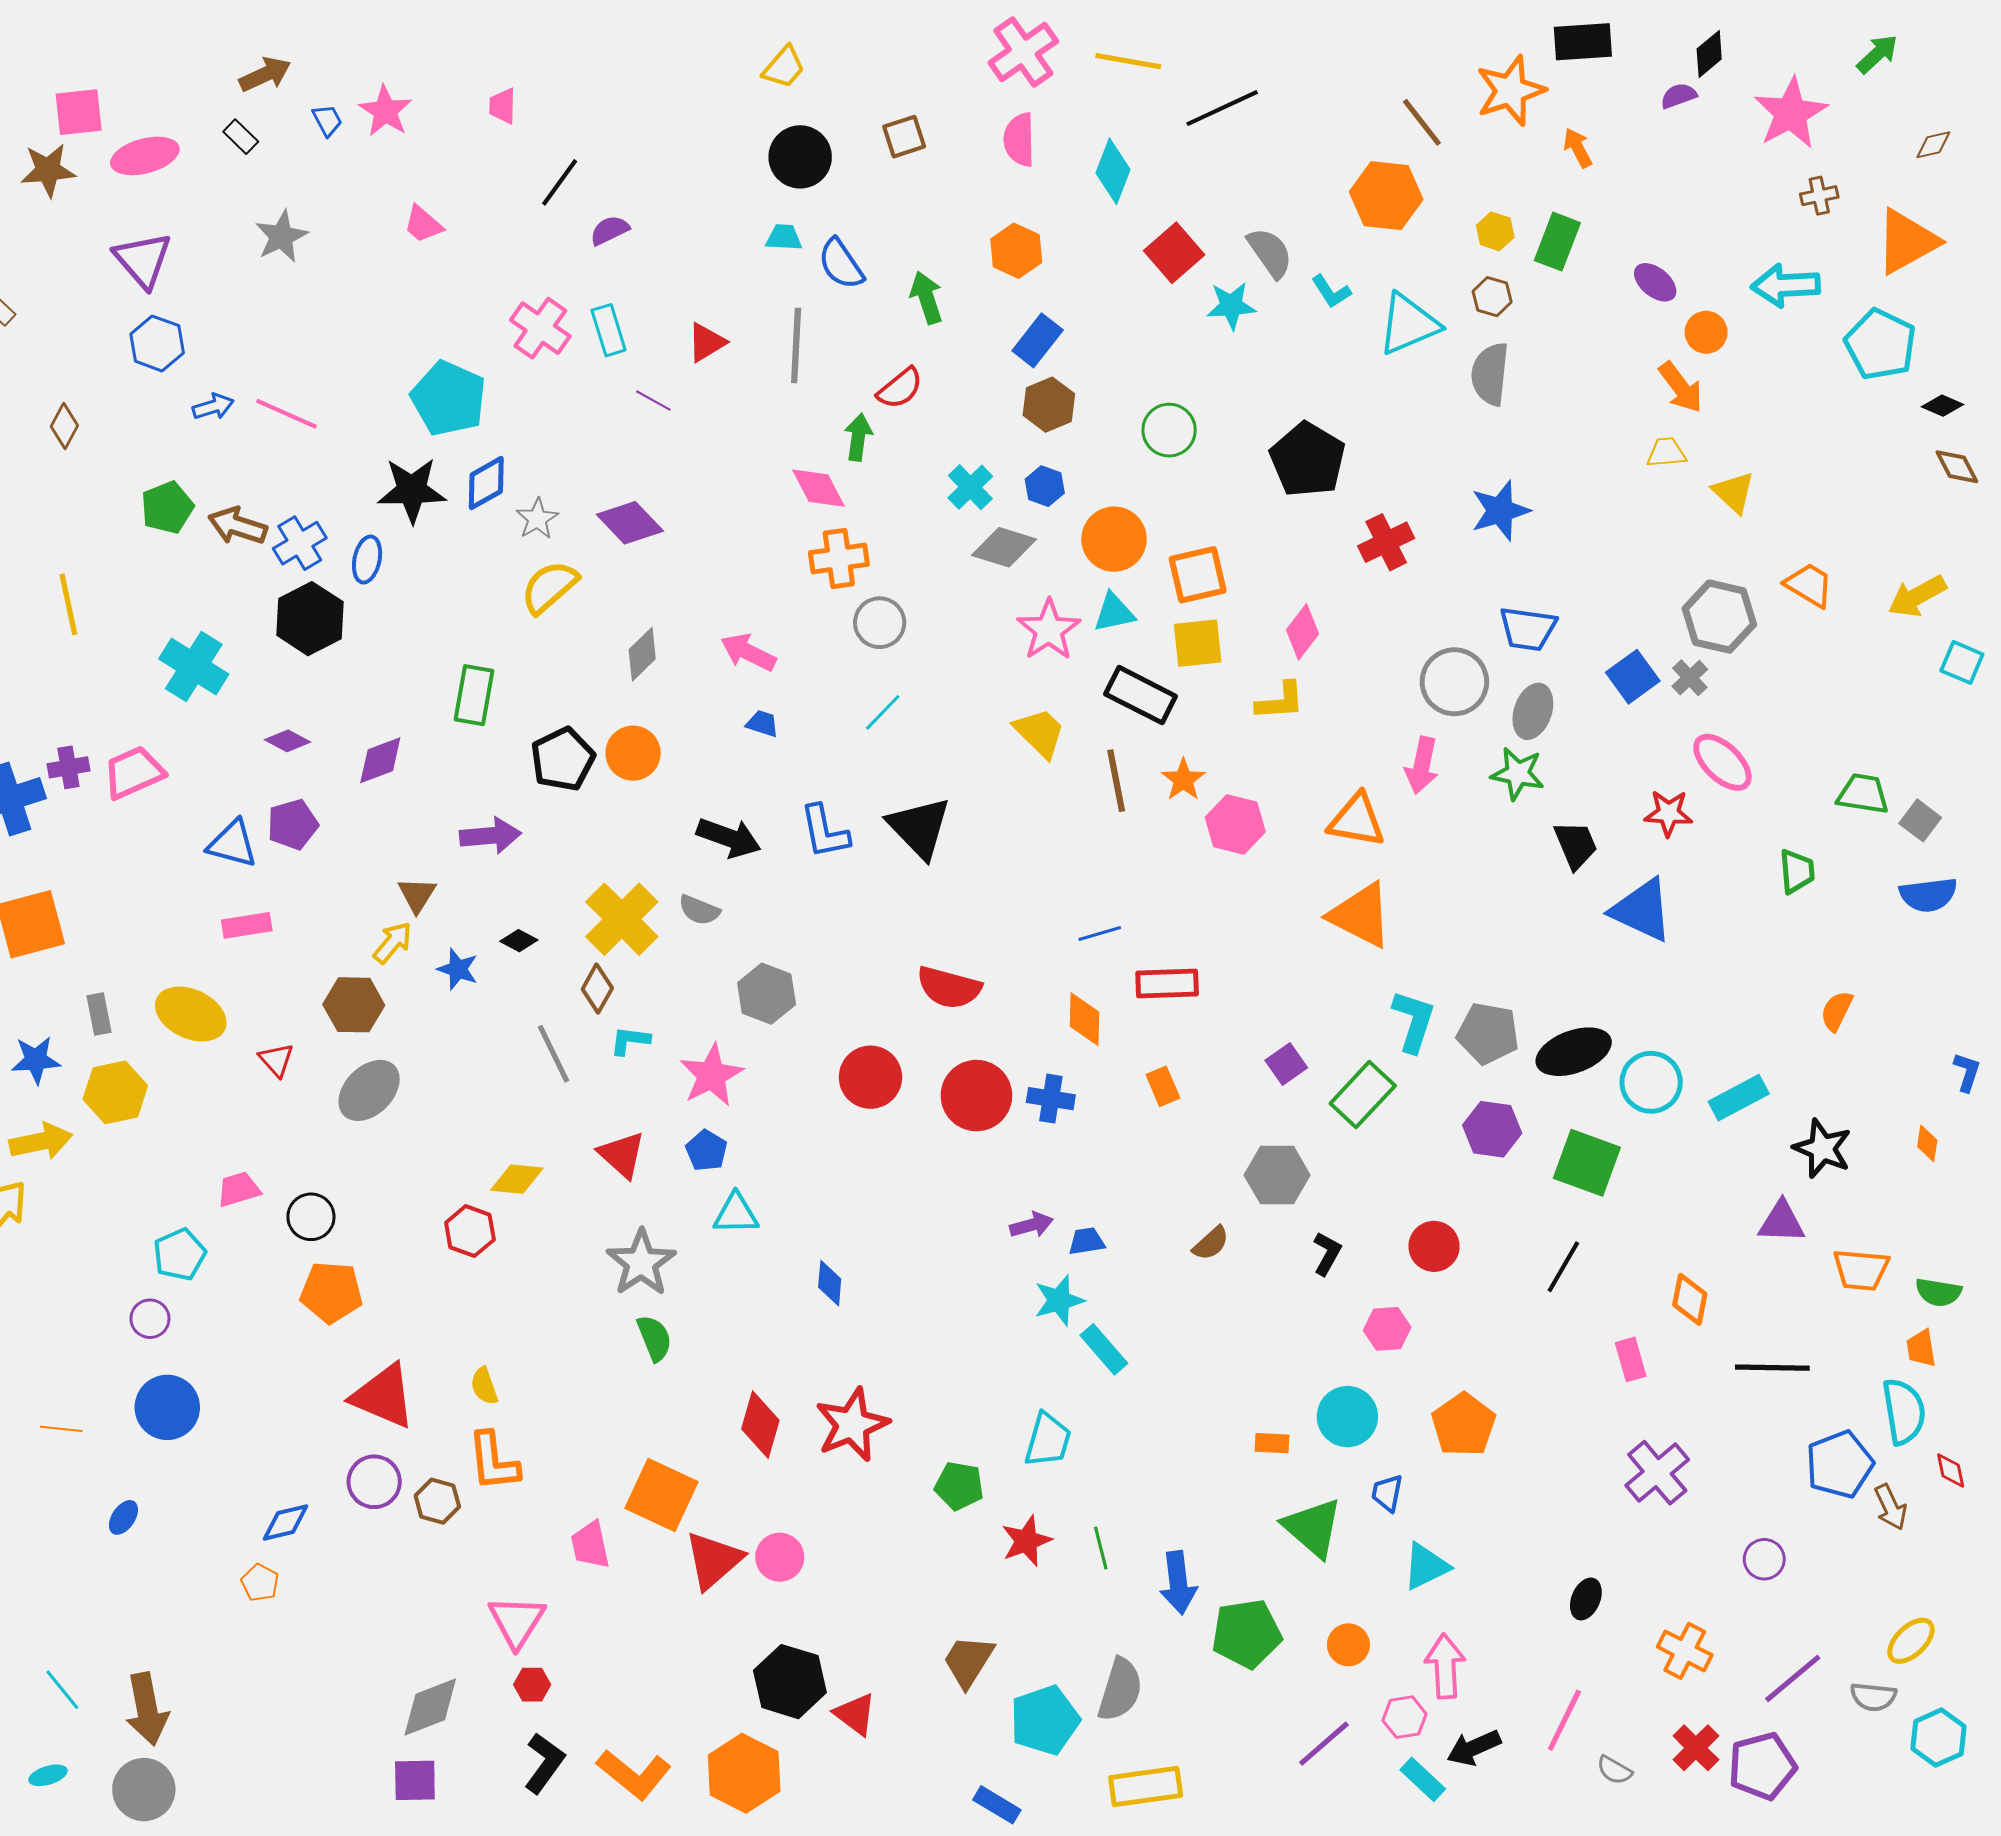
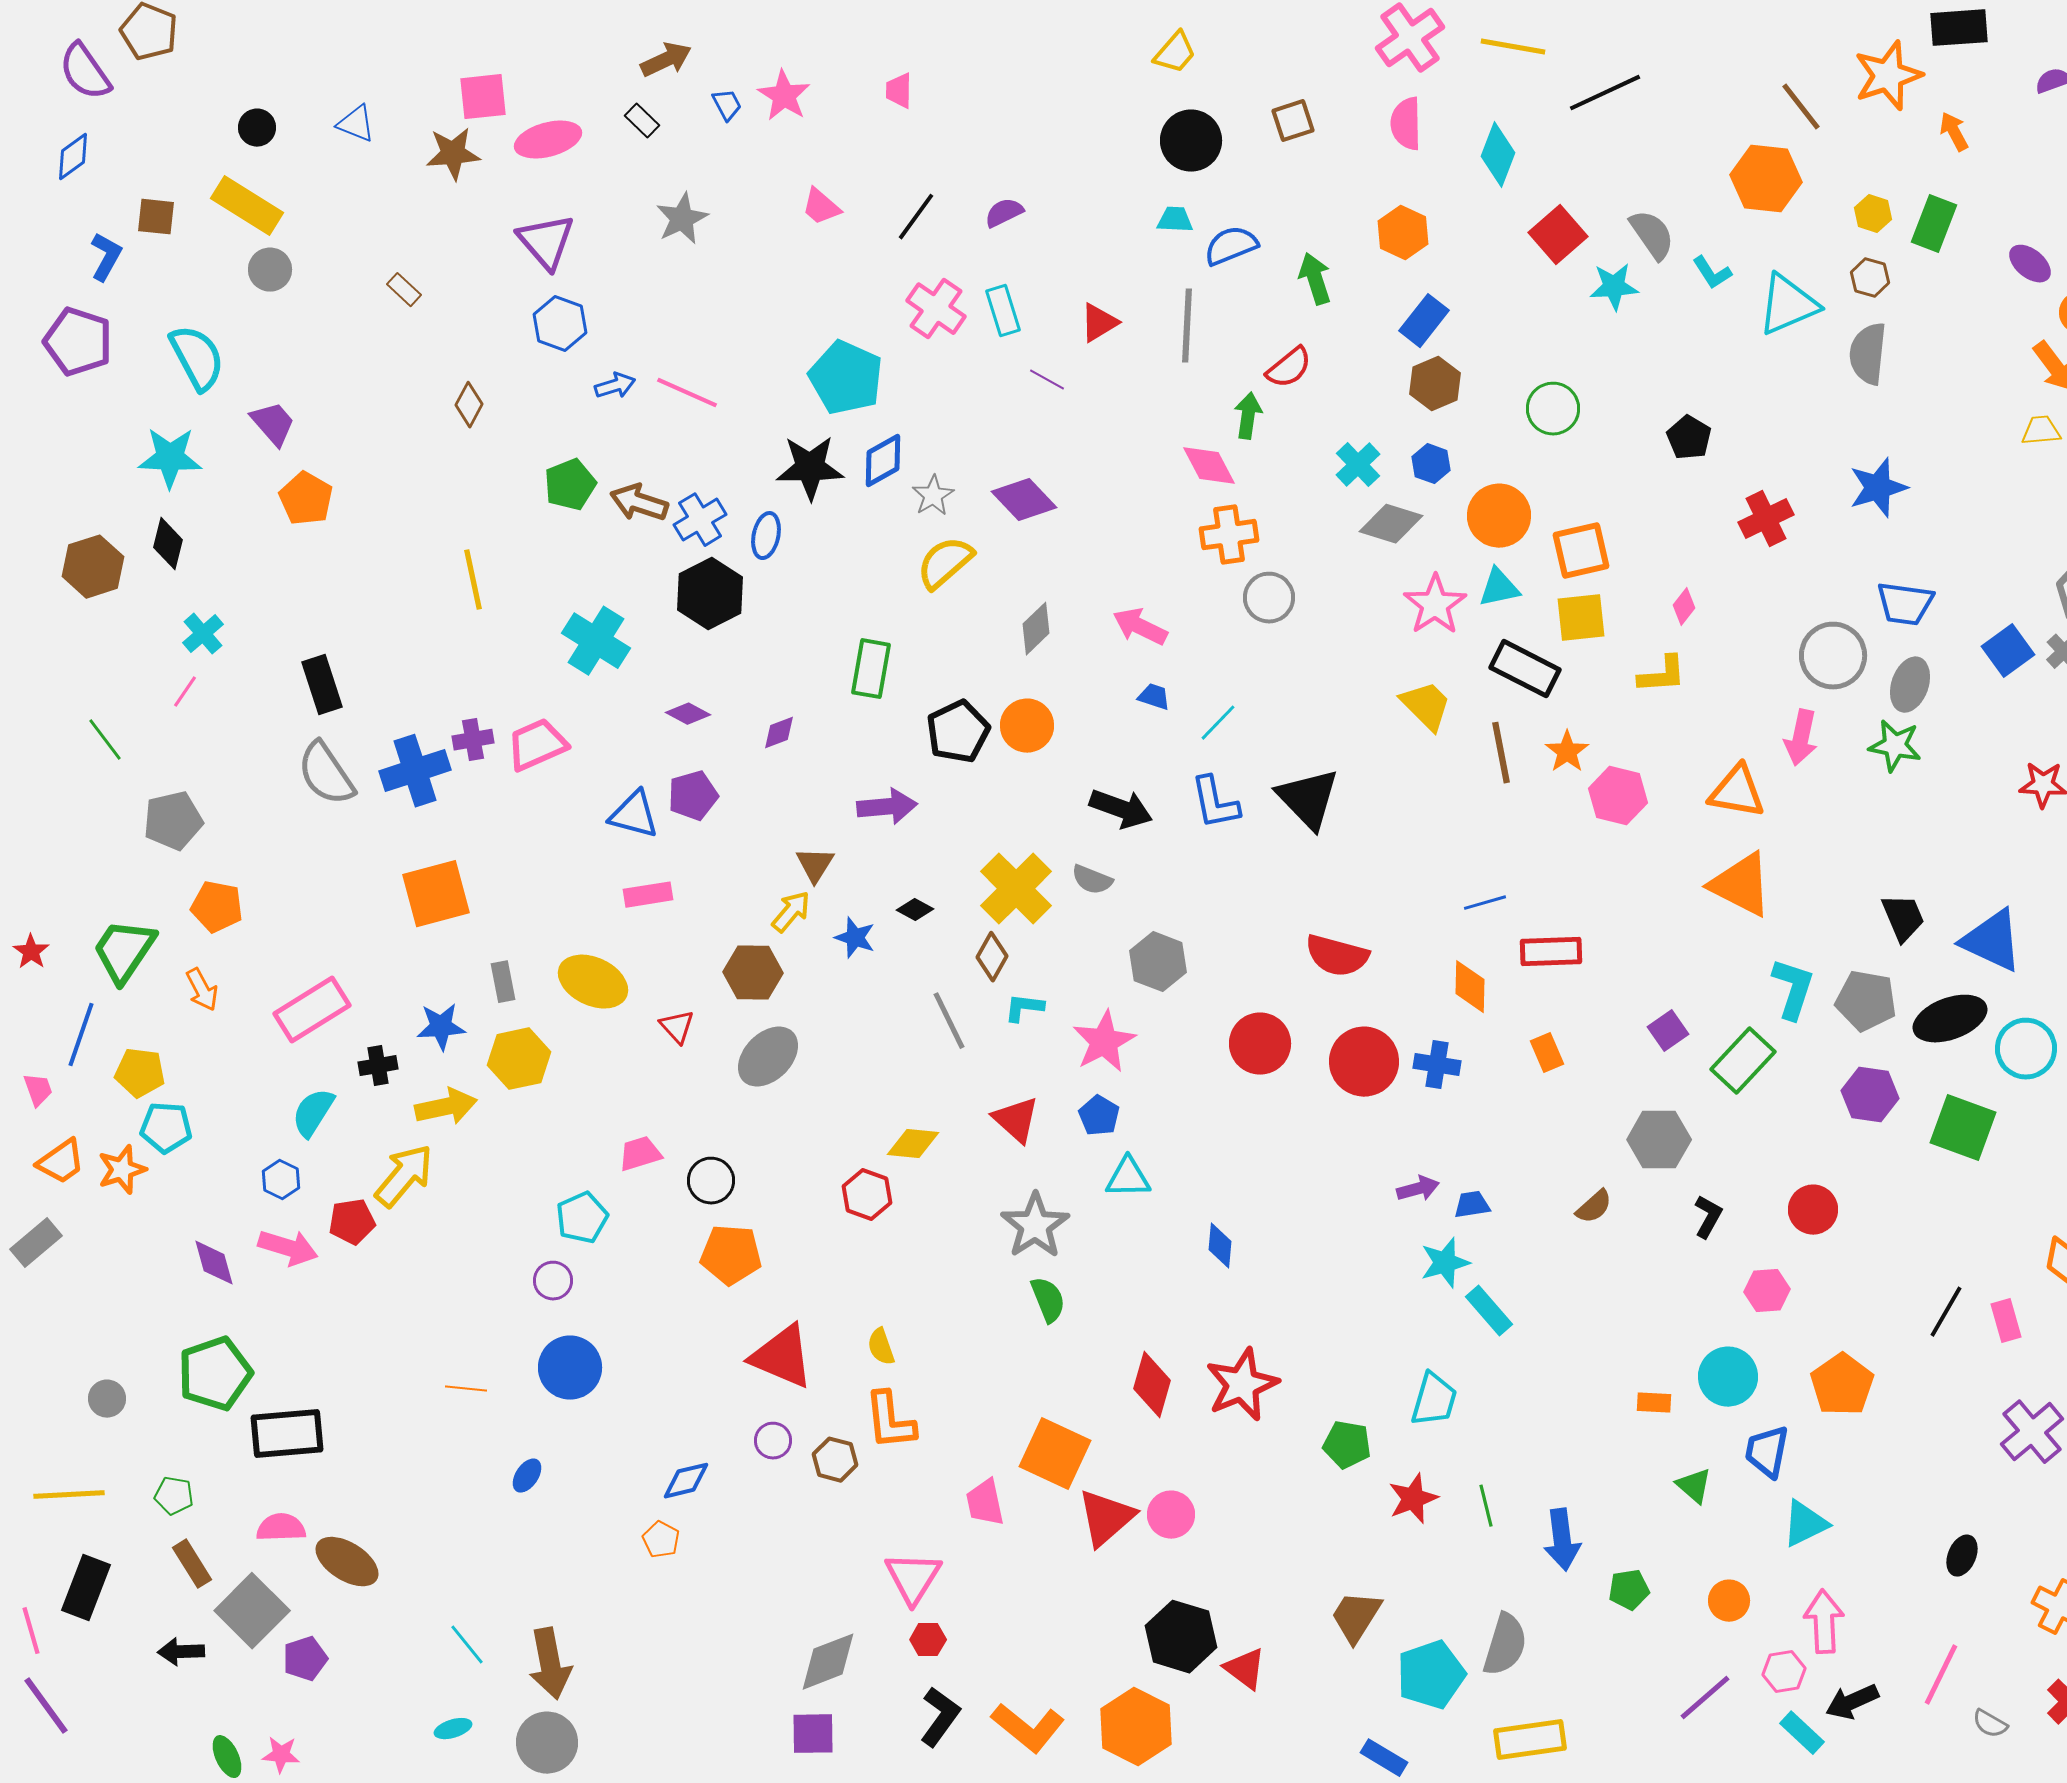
black line: (560, 182) -> (916, 217), moved
blue semicircle: (841, 264) -> (1231, 246), turned 102
black pentagon: (1308, 460) -> (1689, 438), size x0.6
pink diamond: (1303, 632) -> (1684, 607), size x0.7
cyan line: (883, 712) -> (1218, 723), moved
purple diamond: (380, 760) -> (779, 733), size x0.7
black trapezoid: (1576, 845) -> (1903, 918), moved
blue triangle: (1642, 910) -> (1992, 941), moved
black line: (1563, 1267) -> (1946, 1312), moved
purple circle: (374, 1482) -> (773, 1441), size x0.7
blue trapezoid: (1387, 1493) -> (1767, 1452), size x1.4
green triangle: (1313, 1528) -> (1694, 1486), size x0.6
green pentagon: (1247, 1634) -> (1629, 1590), size x0.6

